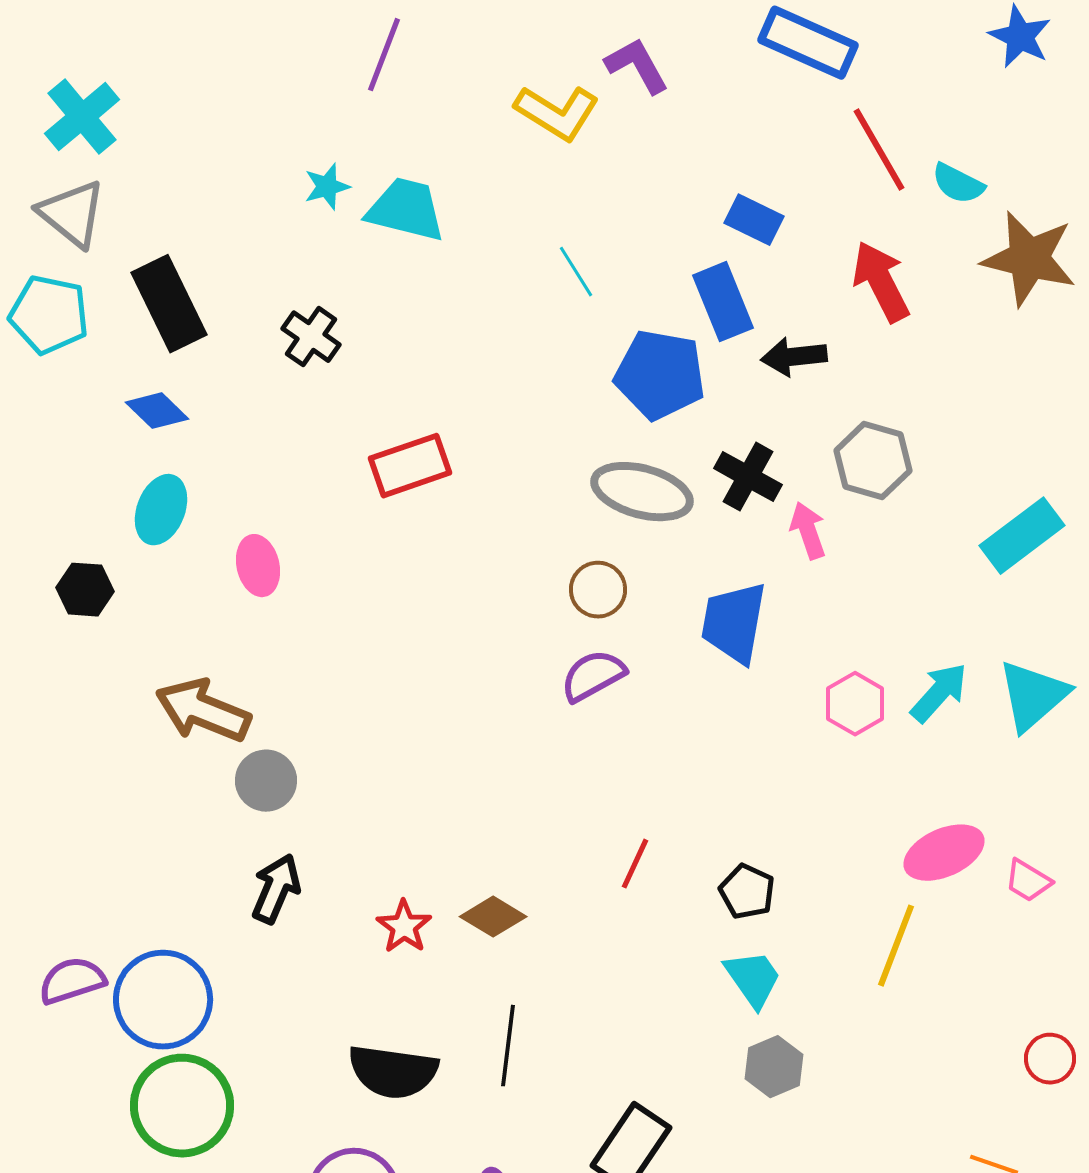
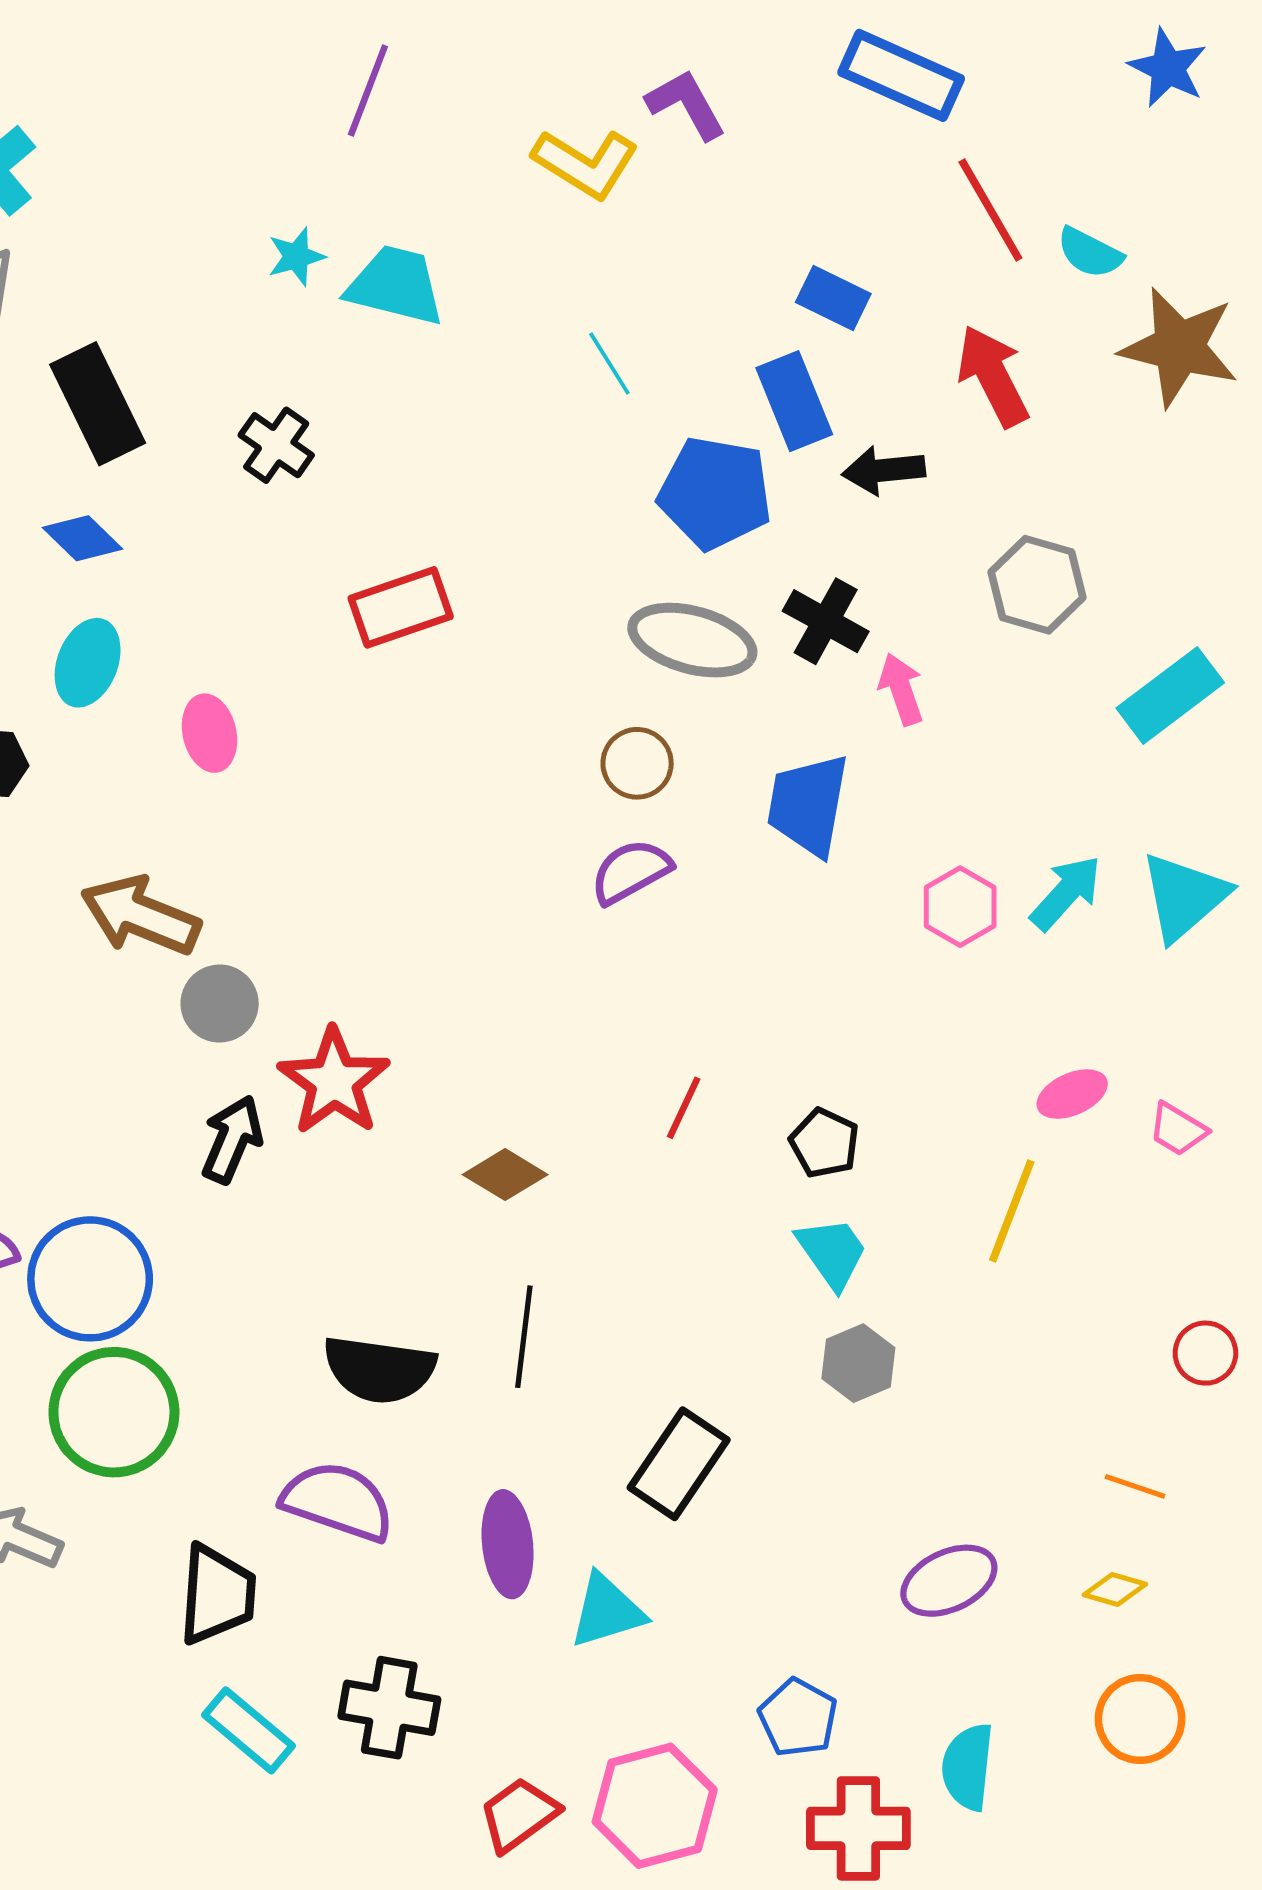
gray hexagon: (873, 461) -> (1037, 585), moved
pink ellipse: (944, 853) -> (1072, 1094), size x0.7
red star: (404, 927) -> (334, 1081), moved, size x1.6

